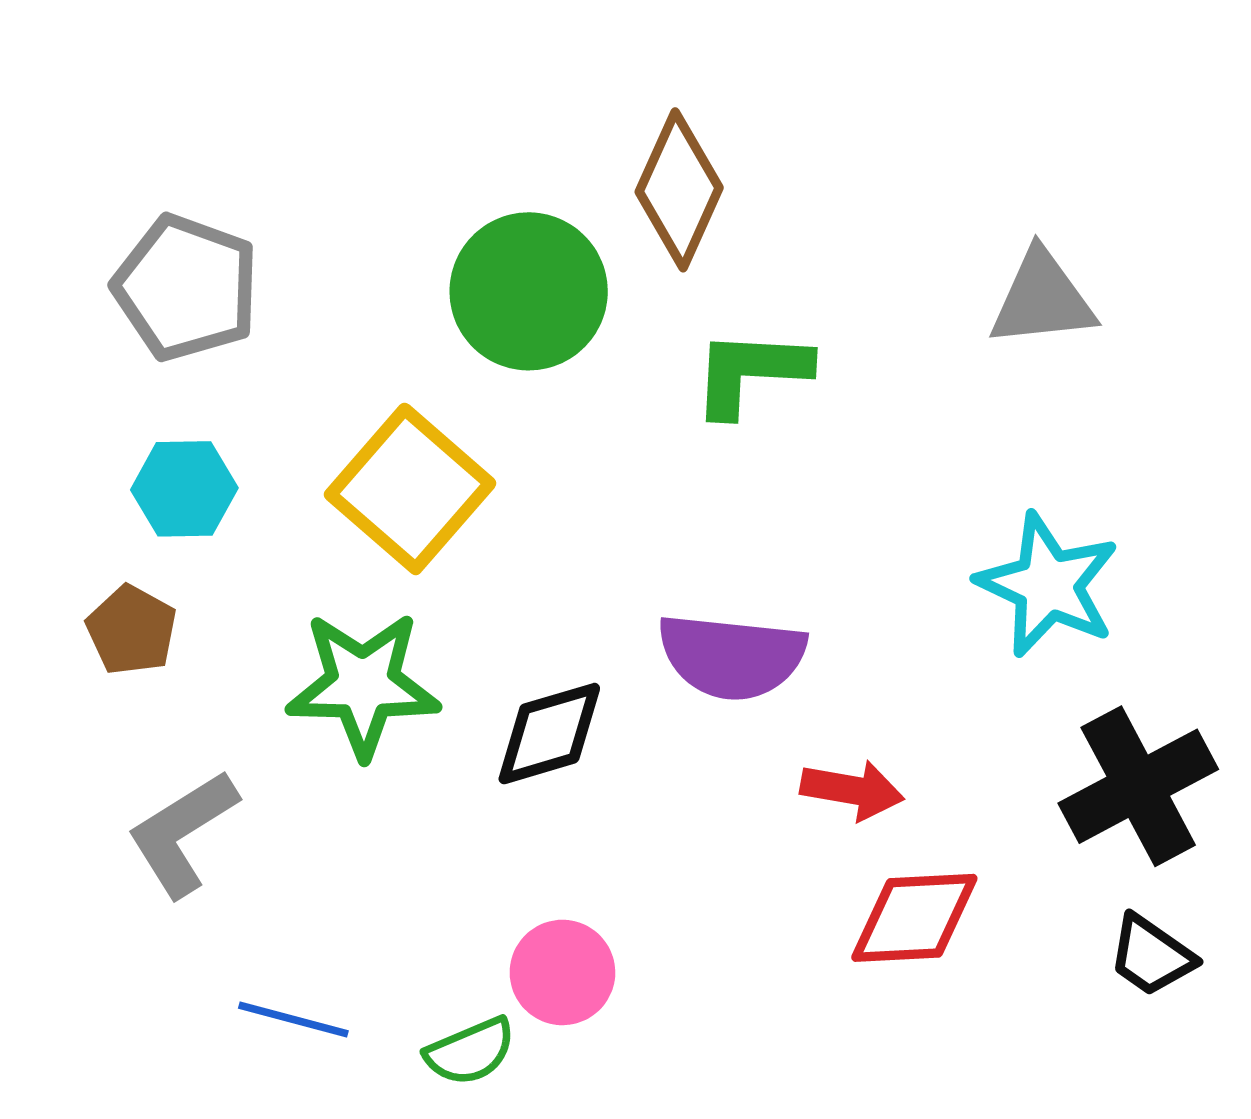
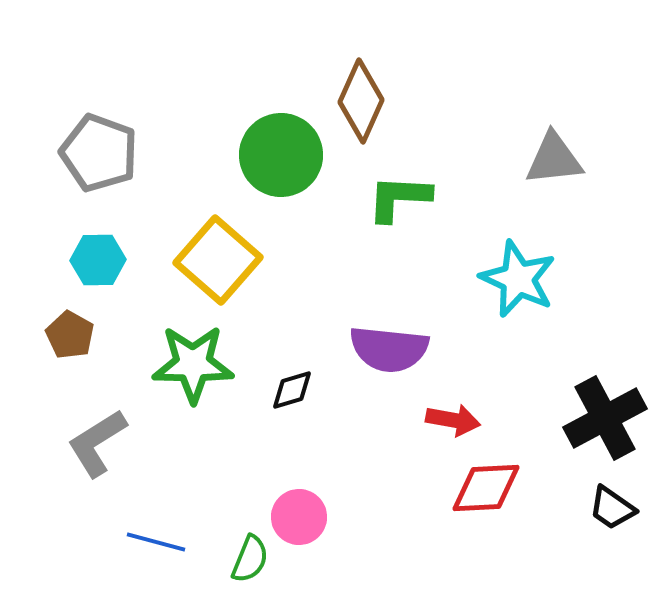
cyan star: (1048, 585) -> (518, 279), moved
black diamond: (549, 734) -> (292, 390), size x0.7
green semicircle: (470, 1051) -> (250, 559), turned -45

